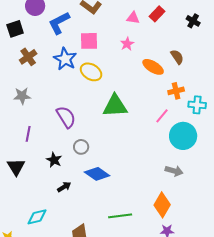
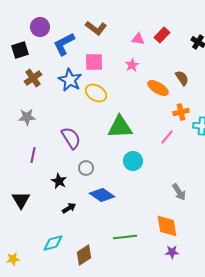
cyan circle: (183, 136) -> (133, 161), moved, size x0.7
black triangle: (16, 167) -> (21, 200), moved
gray arrow: (174, 171) -> (179, 192), turned 42
orange diamond: (162, 205) -> (167, 226), turned -40
cyan diamond: (37, 217) -> (53, 243), moved

